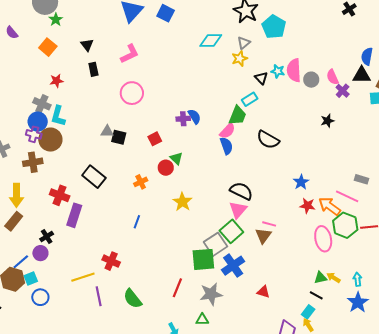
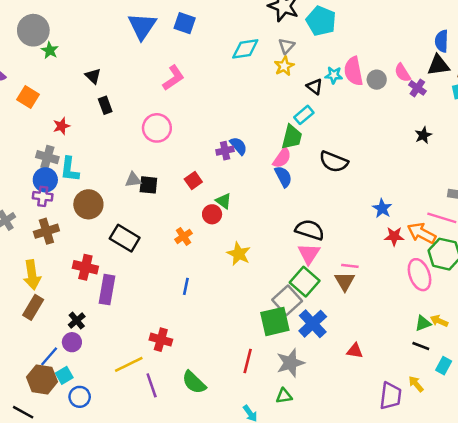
orange square: (48, 47) -> (28, 97), moved
pink L-shape: (130, 54) -> (173, 78), moved
black star: (327, 121) -> (423, 135), moved
brown circle: (50, 140) -> (88, 204), moved
cyan rectangle: (308, 312) -> (444, 366), moved

